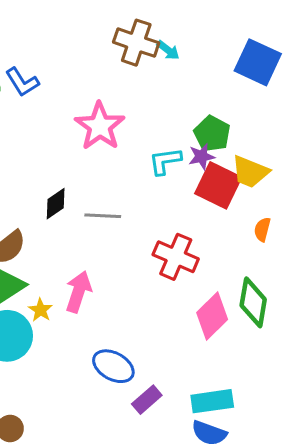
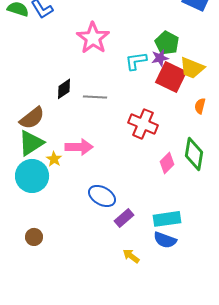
pink arrow: (78, 292) -> (79, 147), turned 72
pink diamond: (212, 316) -> (167, 163), size x0.7

